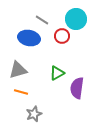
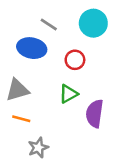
red circle: (62, 36) -> (75, 60), moved

